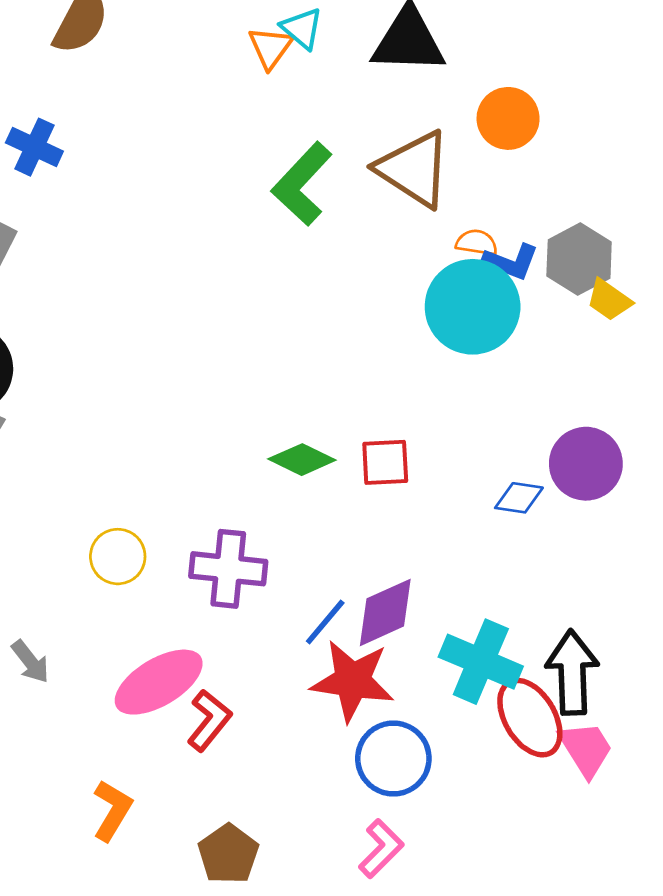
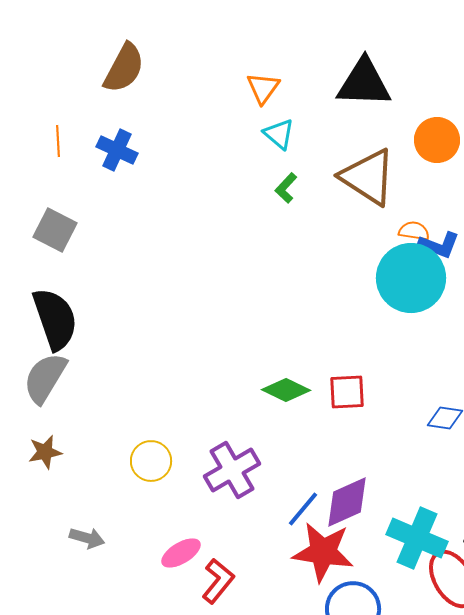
cyan triangle: (302, 28) -> (279, 134), moved
blue cross: (34, 147) -> (117, 150), moved
green L-shape: (302, 184) -> (286, 188), size x0.5
purple cross: (228, 569) -> (232, 470), turned -36
gray arrow: (30, 662) -> (87, 538), turned -36
pink ellipse: (159, 682) -> (181, 553), size x0.6

